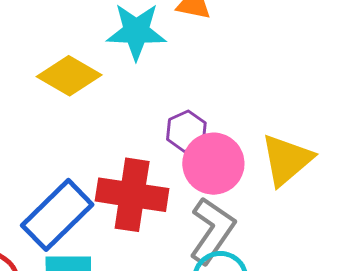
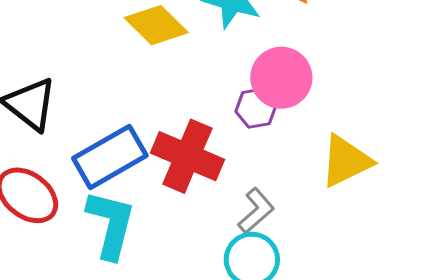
pink circle: (213, 164) -> (281, 78), moved
gray L-shape: (212, 230) -> (256, 211), size x0.7

